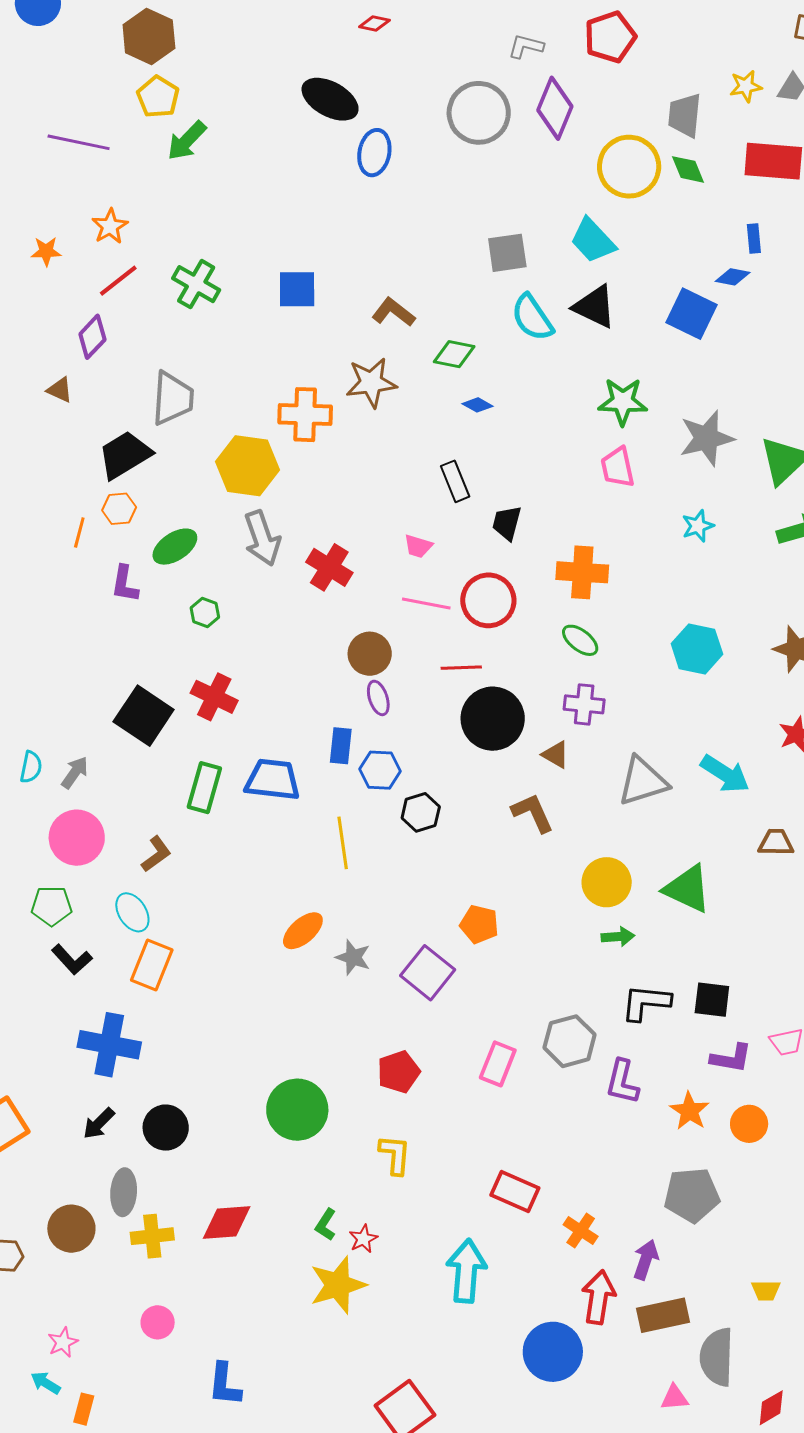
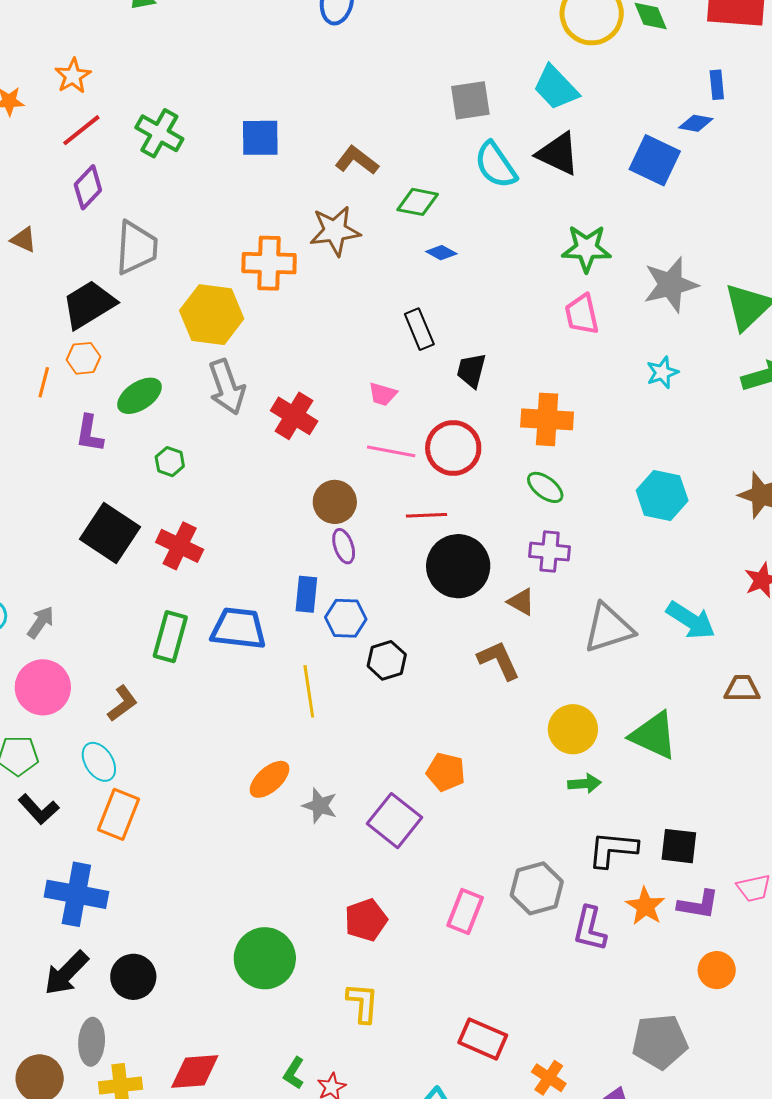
purple diamond: (92, 337) -> (88, 187), moved
black square: (144, 716) -> (110, 533), moved
orange star: (689, 1111) -> (645, 906), moved
black arrow: (99, 1123) -> (66, 973), size x1.4

